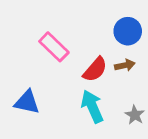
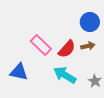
pink rectangle: (54, 47) -> (41, 45), moved
cyan arrow: (92, 106) -> (65, 75), turned -35

